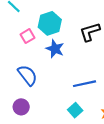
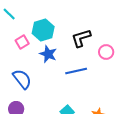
blue line: (85, 84) -> (76, 71), moved

